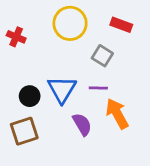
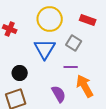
blue triangle: (62, 89) -> (45, 49), moved

